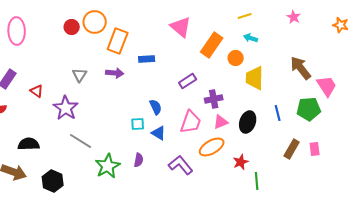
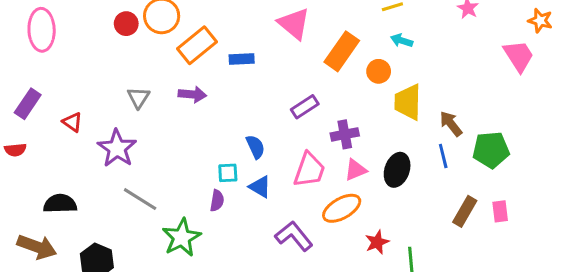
orange rectangle: (118, 41) -> (197, 45), turned 30
blue rectangle: (147, 59) -> (242, 59), moved
brown arrow: (301, 68) -> (451, 124), moved, size x0.7
pink trapezoid: (327, 86) -> (519, 56), moved
purple semicircle: (139, 160) -> (217, 201), moved
red star: (241, 162) -> (377, 242), moved

